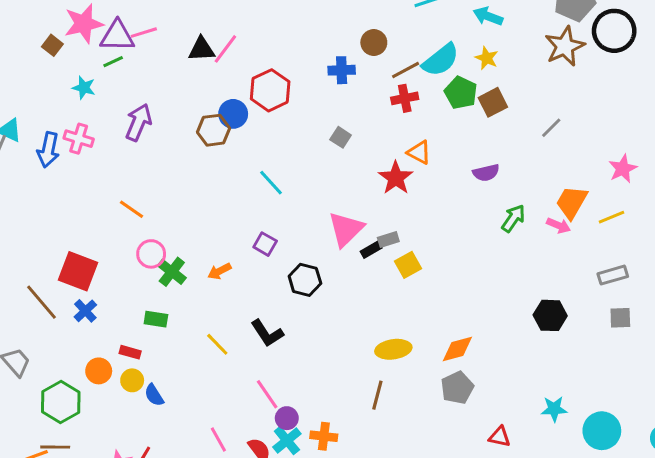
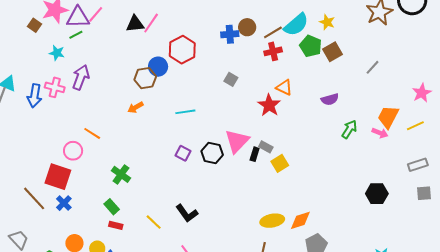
pink line: (144, 33) -> (96, 14), turned -30
brown circle: (374, 43) -> (247, 27), moved
purple arrow: (138, 122) -> (81, 77), moved
cyan line: (271, 183) -> (185, 112), turned -54
gray rectangle: (388, 239) -> (266, 147), turned 48
black rectangle: (371, 250) -> (255, 154), turned -40
pink circle: (151, 254) -> (73, 151), moved
orange arrow: (219, 271) -> (135, 107), moved
black hexagon: (305, 280) -> (212, 153), moved
green rectangle: (156, 319) -> (112, 207), turned 42
orange diamond: (457, 349) -> (300, 220), moved
red rectangle: (130, 352) -> (116, 225), moved

